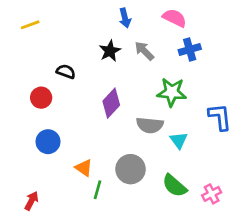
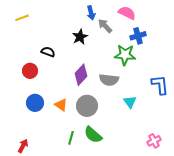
gray arrow: (144, 51) -> (105, 26), moved
green star: (172, 92) -> (125, 55), moved
gray semicircle: (150, 125) -> (109, 80), moved
orange triangle: (84, 168) -> (61, 105), moved
gray circle: (131, 169) -> (87, 106), moved
green semicircle: (175, 186) -> (93, 135), moved

